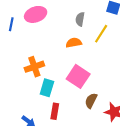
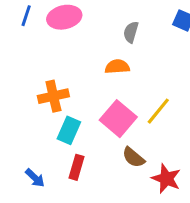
blue line: (11, 24) -> (26, 16), moved
yellow line: (101, 34) -> (158, 111), moved
brown semicircle: (91, 101) -> (133, 157), turned -84

